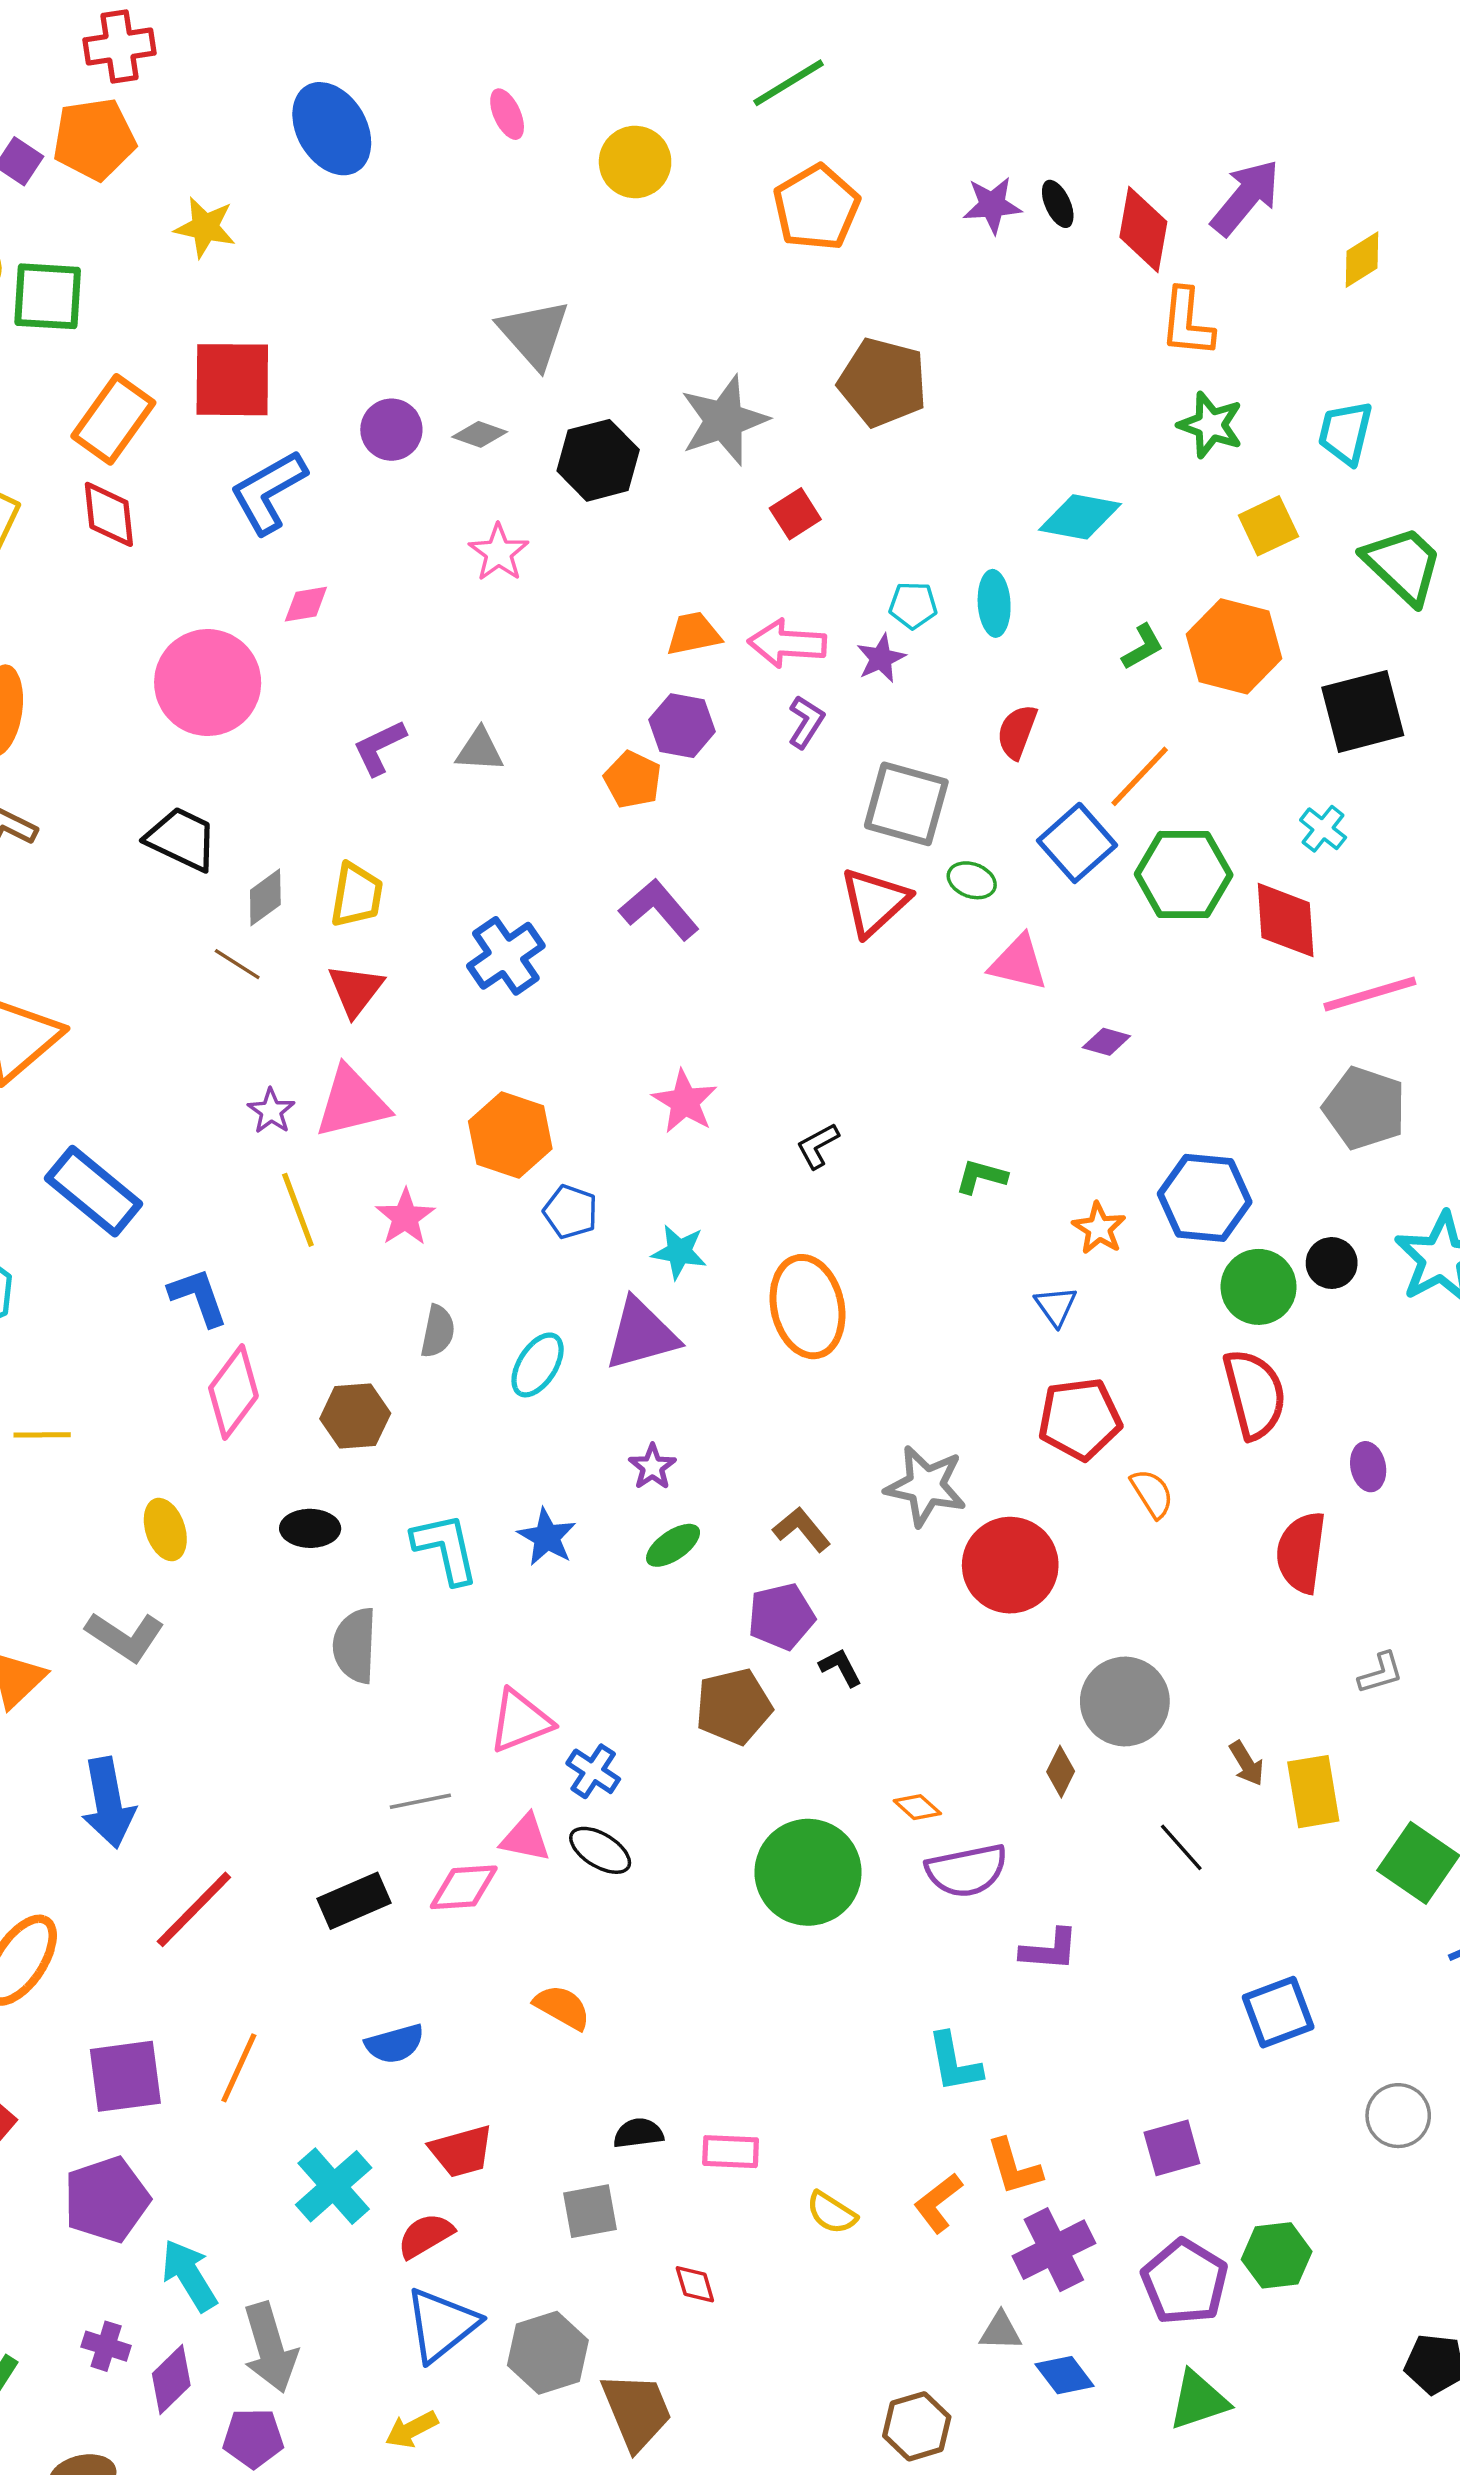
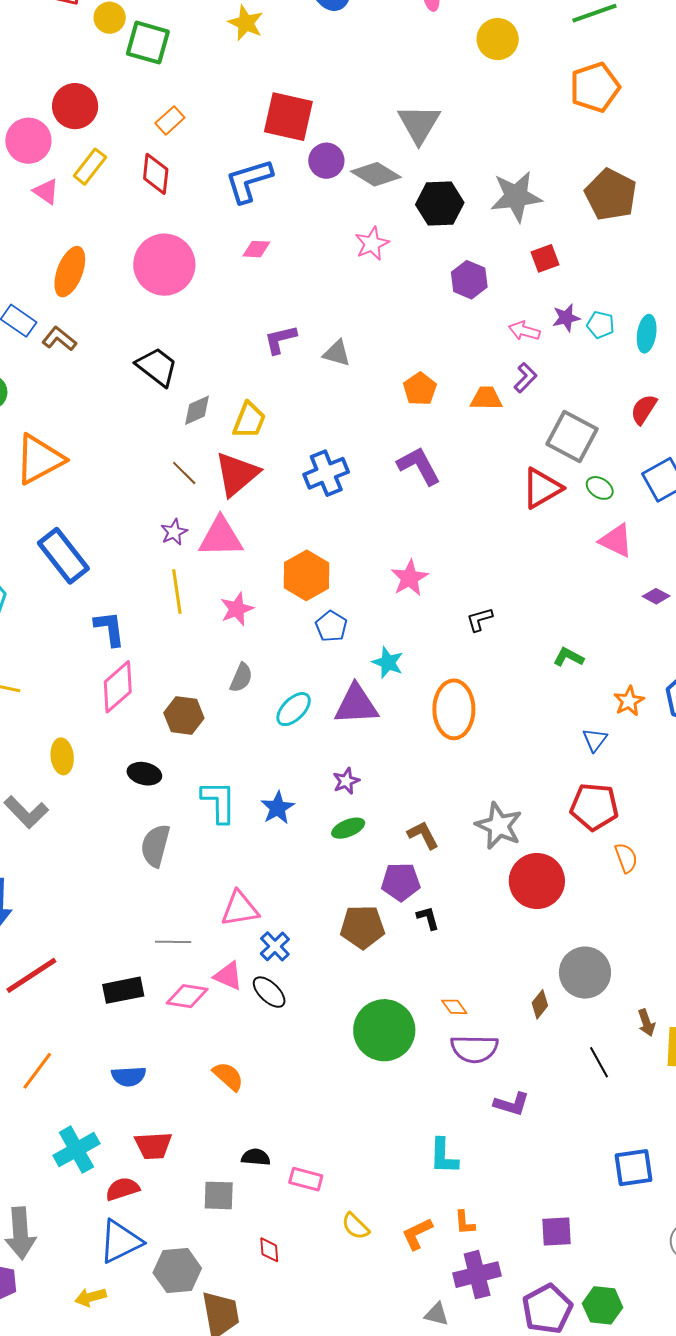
red square: (232, 380) -> (288, 117), moved
orange rectangle: (113, 419) -> (170, 120), size x0.6
gray diamond: (480, 434) -> (376, 174), size x1.6
orange trapezoid: (694, 634) -> (486, 398), moved
pink arrow: (787, 643) -> (524, 331), size x0.7
purple star: (881, 658) -> (566, 318), moved
pink circle: (208, 683) -> (164, 265), moved
purple hexagon: (682, 726) -> (469, 280), moved
brown line: (237, 964) -> (184, 473), moved
red triangle: (356, 990) -> (237, 474), size x1.4
orange L-shape: (1014, 2167) -> (465, 1223), size x0.7

